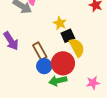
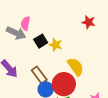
black square: (68, 36) -> (41, 41), moved

